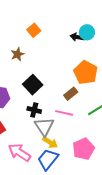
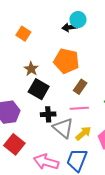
brown star: (17, 54) -> (31, 69), moved
orange pentagon: (86, 72) -> (66, 61), moved
yellow arrow: (50, 142) -> (83, 133), moved, turned -56

